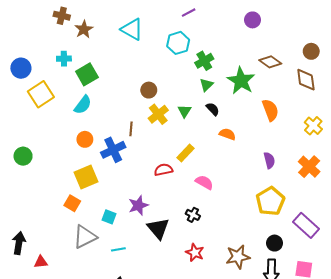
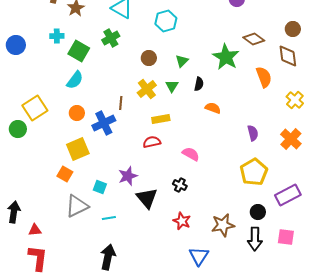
green cross: (204, 61) -> (111, 38), moved
green square: (87, 74) -> (79, 51), turned -30
green triangle: (206, 85) -> (182, 61), moved
brown circle: (149, 90) -> (149, 58), moved
yellow square: (41, 94) -> (35, 108), moved
black semicircle: (213, 109) -> (199, 84), turned 56
orange semicircle: (270, 110) -> (264, 77), moved
yellow rectangle: (185, 153) -> (161, 119), moved, turned 36
purple rectangle: (306, 225) -> (288, 195), turned -70

